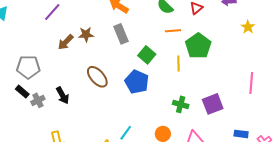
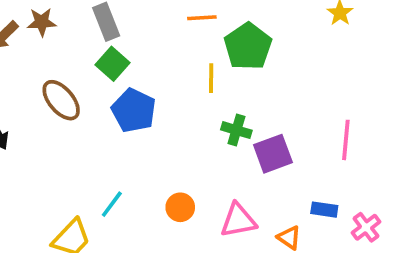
green square: (147, 55) -> (112, 64), moved
pink line: (251, 83) -> (346, 140), moved
green cross: (181, 104) -> (236, 130), moved

